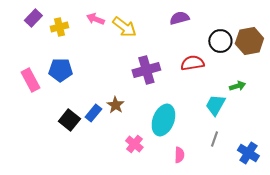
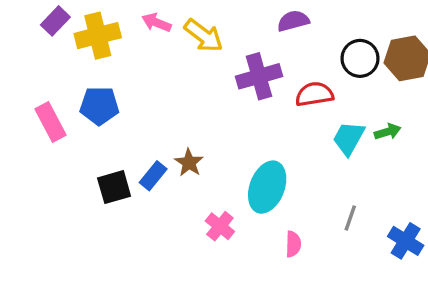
yellow cross: (59, 27) -> (98, 36), size x1.5
purple cross: (146, 70) -> (259, 76), moved
cyan trapezoid: (215, 105) -> (349, 138), moved
black square: (69, 120) -> (114, 187), turned 35

